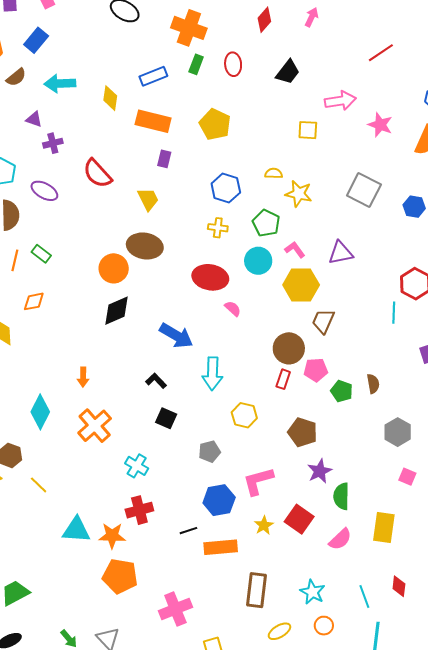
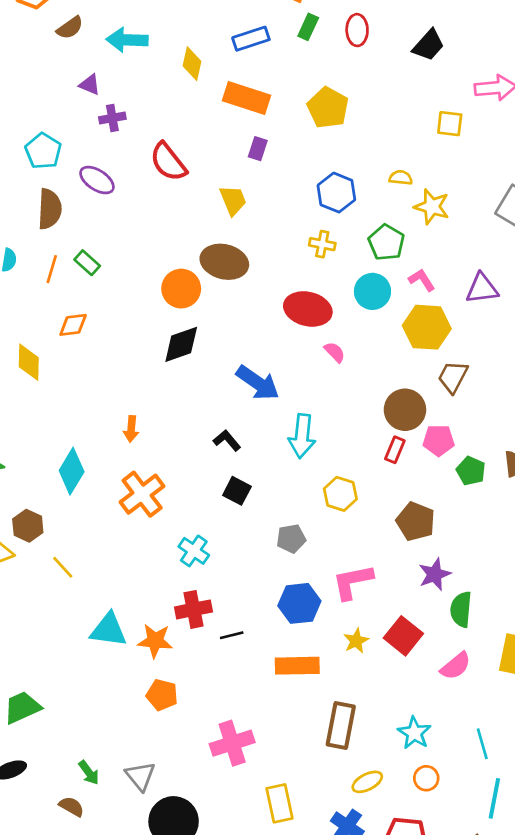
black line: (188, 531) -> (232, 635), moved
orange pentagon: (120, 576) -> (162, 695), size x0.7

